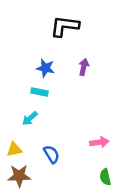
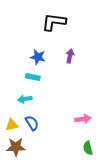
cyan arrow: (30, 118) -> (25, 99), turned 32
blue semicircle: (51, 154) -> (32, 123), moved

